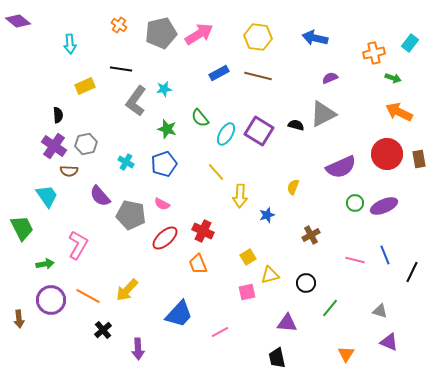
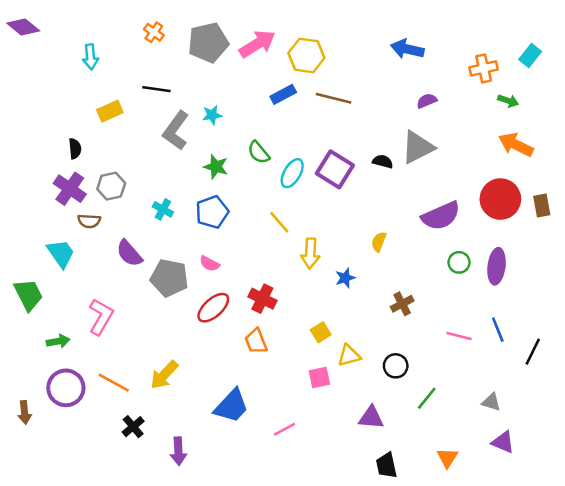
yellow hexagon: (258, 37) -> (306, 56), moved
purple ellipse: (384, 206) -> (497, 266), turned -60
black trapezoid: (277, 358) -> (387, 465), moved

